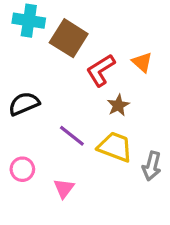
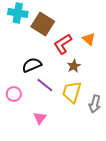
black semicircle: (24, 104) -> (32, 65), moved
yellow trapezoid: (115, 147) -> (72, 92), turned -95
pink circle: (22, 169) -> (14, 94), moved

